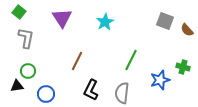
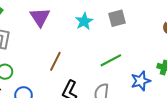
gray square: (165, 21) -> (117, 18), moved, turned -36
green line: (131, 60) -> (111, 60), turned 35

